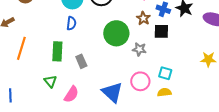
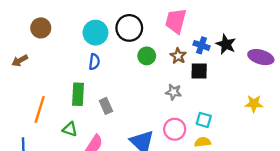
green circle: (116, 33) -> (147, 56), moved, size x0.6
orange line: (21, 48) -> (40, 109), moved
green triangle: (50, 81) -> (70, 129), turned -32

